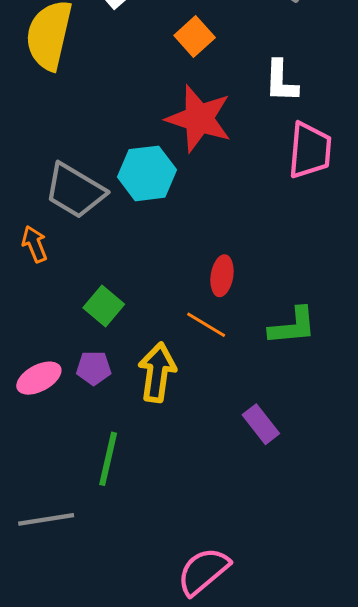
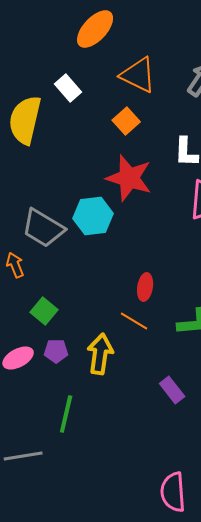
green square: (104, 306) -> (44, 311), moved
pink semicircle: (203, 571) -> (173, 492), moved, turned -54

